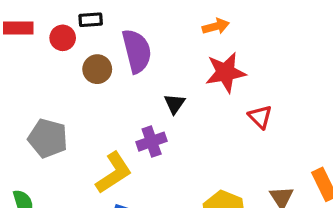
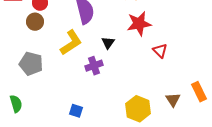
brown circle: (97, 69) -> (35, 22), moved
yellow L-shape: (114, 173) -> (71, 43), moved

